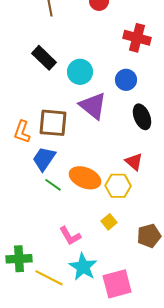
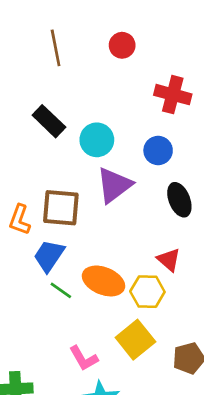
purple triangle: (93, 106) -> (114, 185), turned 44
yellow square: (109, 222) -> (135, 340), size x1.8

